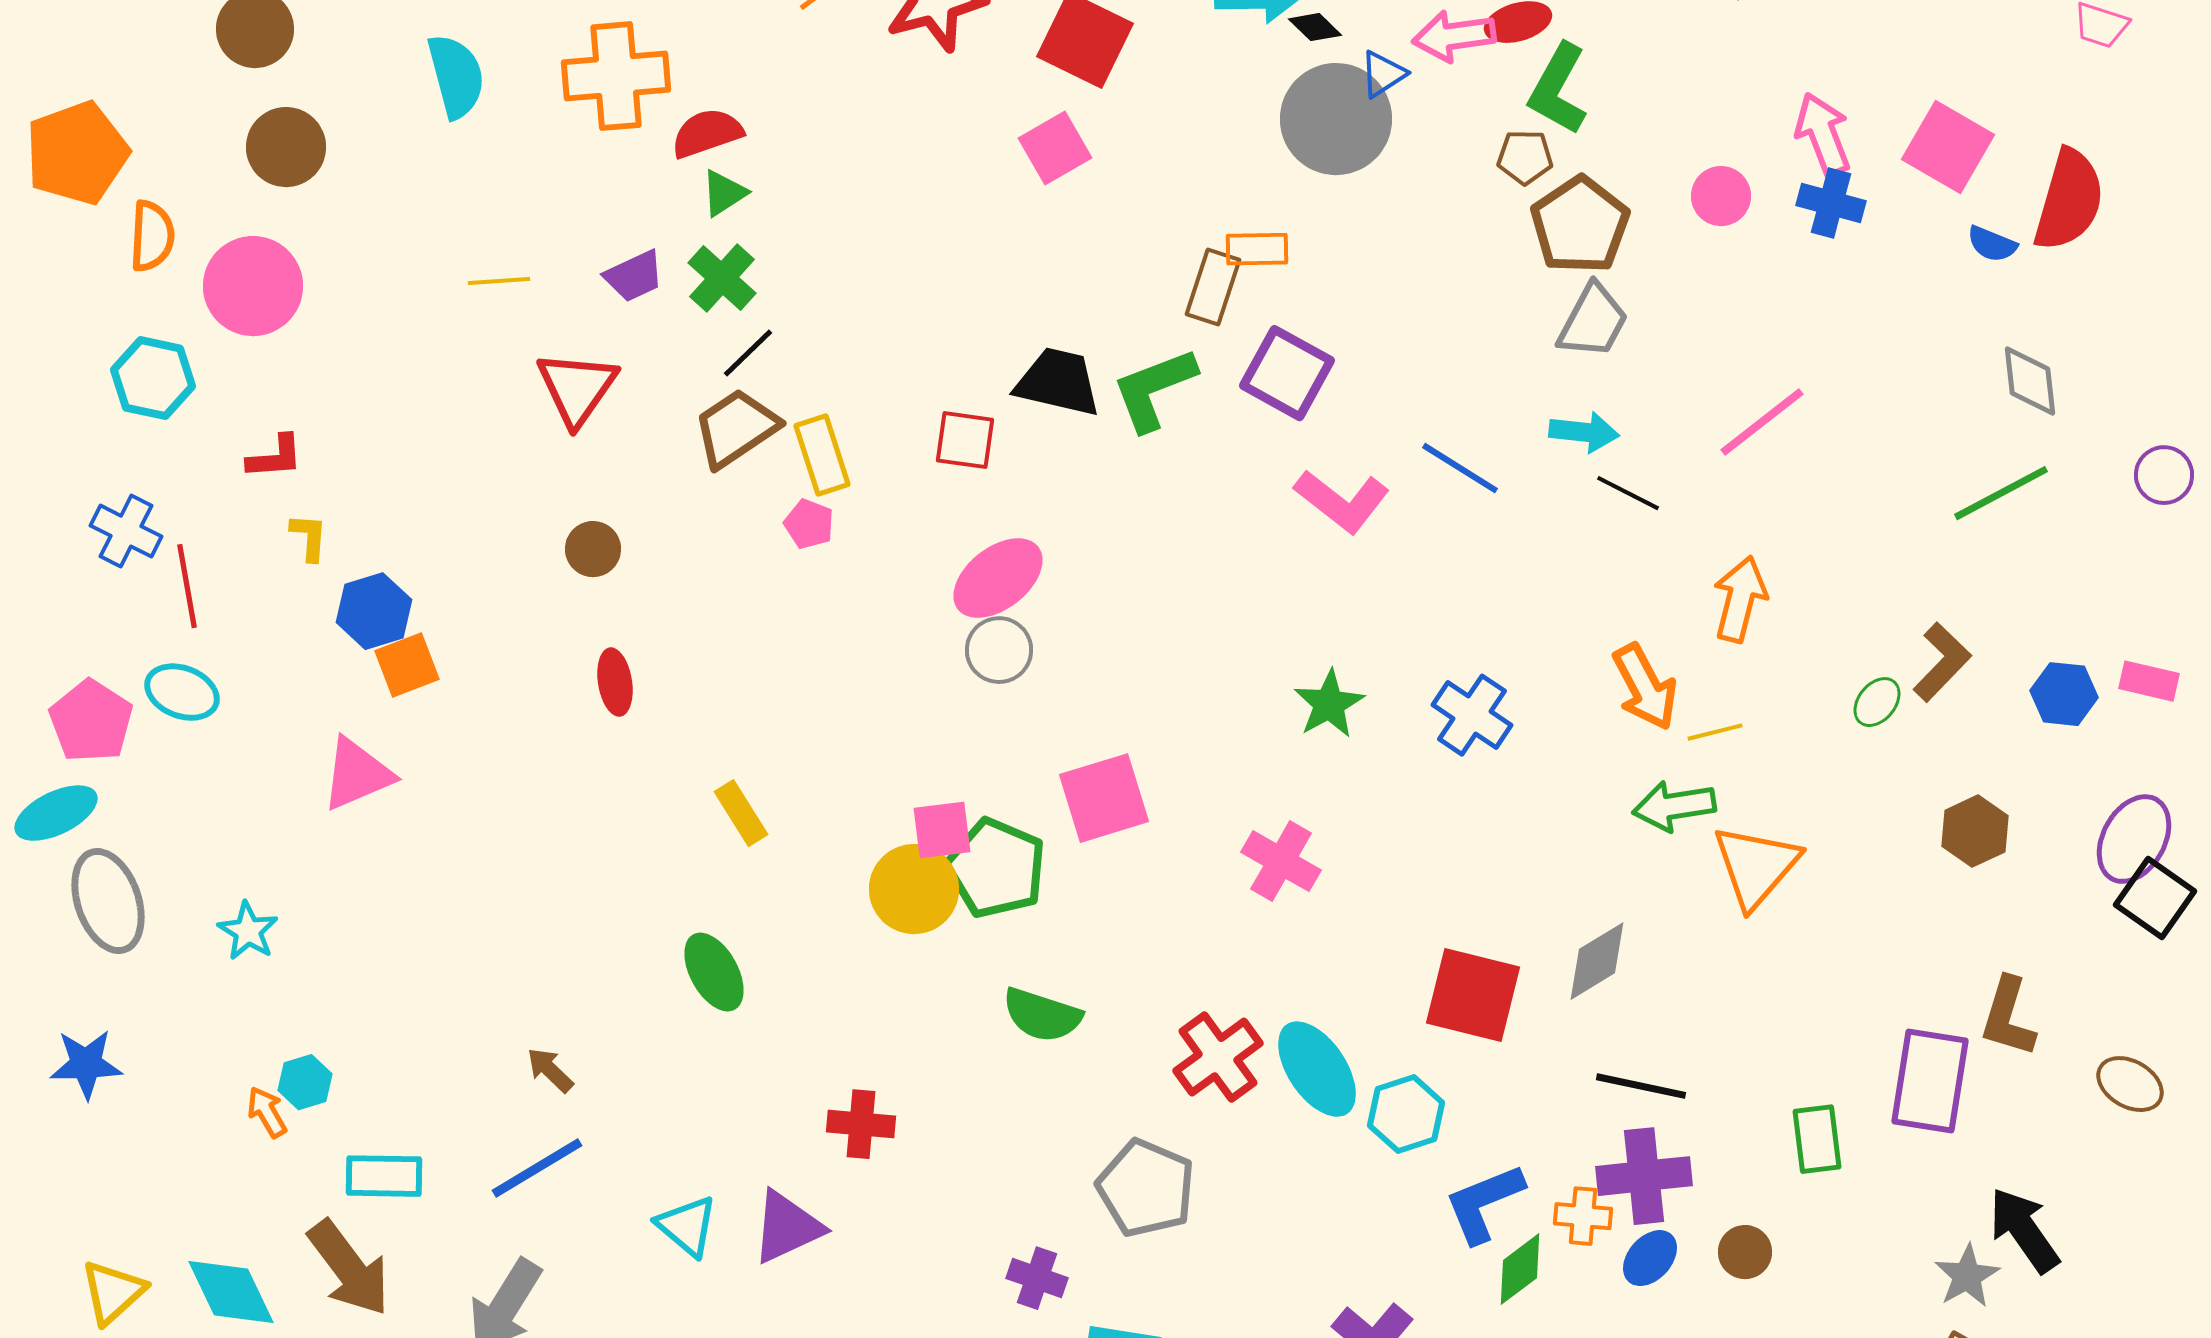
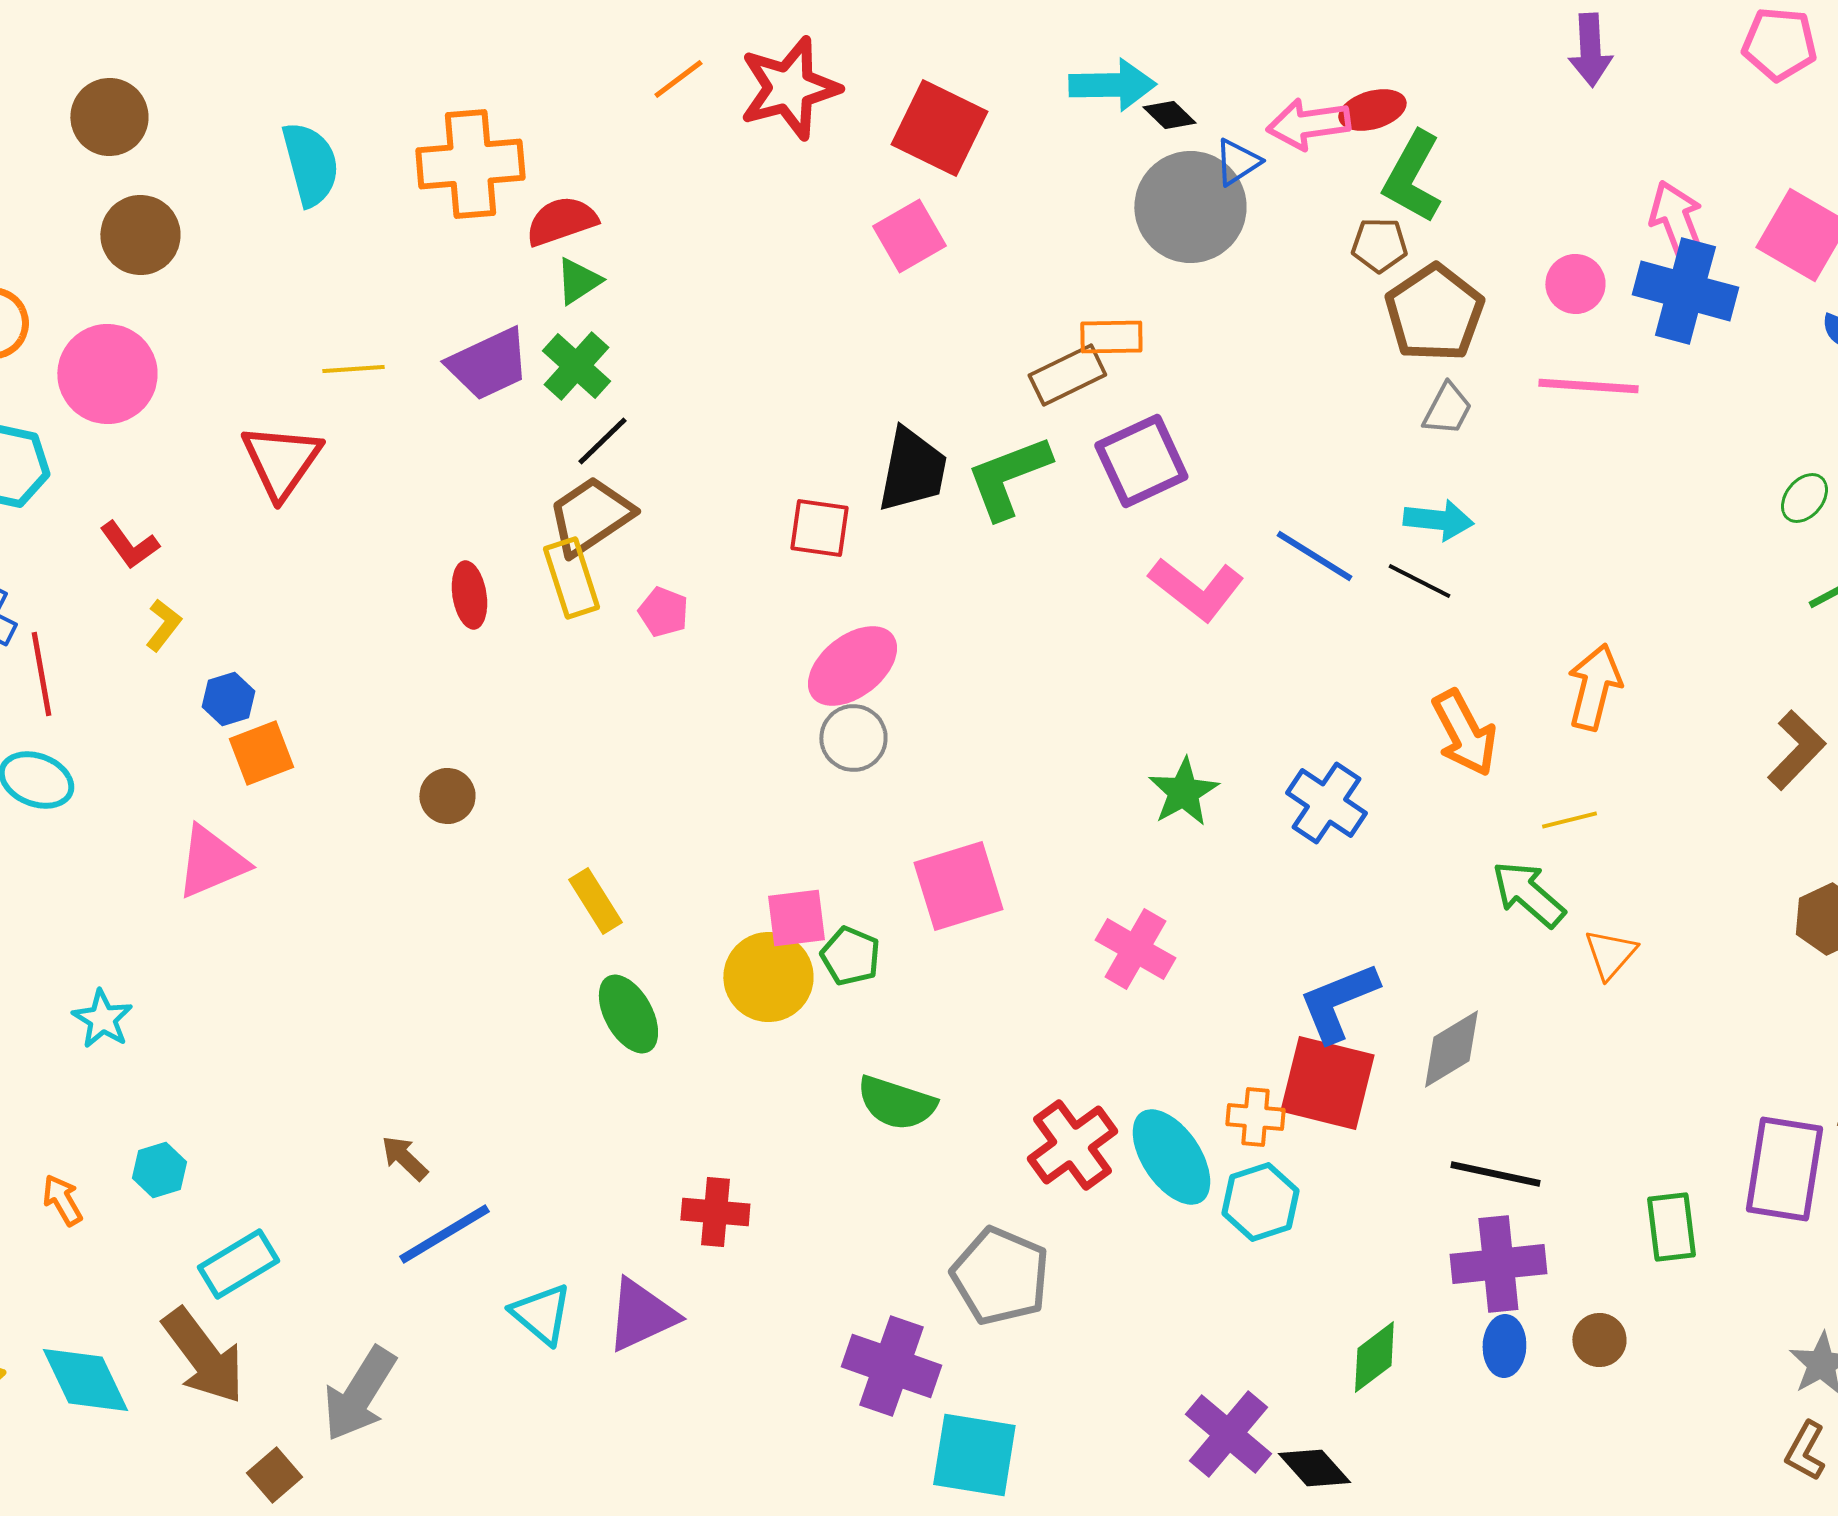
blue cross: (1831, 203) -> (1685, 291), size x1.5
purple trapezoid: (634, 276) -> (488, 364), size x1.4
brown rectangle: (1213, 287) -> (1067, 375), turned 46
gray trapezoid: (1593, 321) -> (1447, 409), size x0.7
purple square: (1287, 373) -> (1141, 461), turned 36
black trapezoid: (1058, 382) -> (912, 470), turned 88
red triangle: (577, 388) -> (281, 461), moved
pink line: (1762, 422) -> (1588, 386), moved, turned 42
yellow rectangle: (822, 455) -> (571, 578), moved
red L-shape: (275, 457) -> (129, 545), turned 58
black line: (1628, 493) -> (1419, 581), moved
yellow L-shape: (309, 537) -> (163, 625), turned 34
brown circle: (593, 549) -> (447, 796), moved
blue hexagon: (374, 611) -> (228, 699), size x0.7
red ellipse: (615, 682) -> (469, 595), moved
orange arrow: (1645, 687) -> (1464, 733), moved
green ellipse: (1877, 702) -> (1804, 498), moved
green arrow: (1674, 806) -> (1528, 894), turned 50
orange triangle: (1756, 866) -> (1610, 954), size x0.6
green pentagon: (996, 868) -> (850, 956), size x0.6
green ellipse: (714, 972) -> (628, 1014), moved
orange arrow: (267, 1112) -> (62, 1200), moved
blue line: (537, 1168) -> (444, 1234), moved
cyan rectangle: (384, 1176) -> (238, 1264), turned -32
blue L-shape: (1484, 1203) -> (1338, 1002), moved
orange cross: (1583, 1216) -> (1255, 1117), moved
blue ellipse: (1650, 1258) -> (1504, 1346), turned -40
purple cross: (1037, 1278) -> (891, 1366), size x1.6

